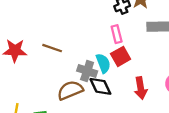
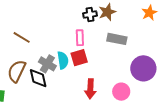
black diamond: (100, 86) -> (38, 78), moved
brown semicircle: (70, 90) -> (17, 71), moved, turned -55

